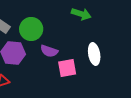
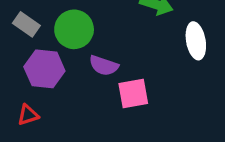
white ellipse: (94, 54) -> (196, 41), moved

